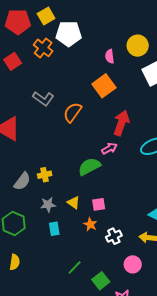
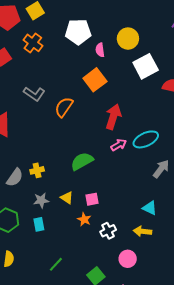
white pentagon: (69, 34) -> (78, 32), moved
pink arrow: (109, 148) -> (119, 145), moved
cyan rectangle: (54, 229) -> (39, 224), moved
green line: (75, 267) -> (56, 264), moved

